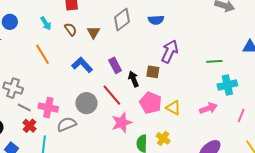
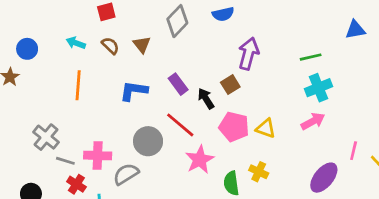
cyan arrow: (46, 23) -> (76, 43), turned 152
orange line: (42, 54) -> (78, 85), turned 45
blue L-shape: (82, 65) -> (134, 91), turned -30
brown square: (153, 72) -> (230, 85), turned -32
cyan cross: (227, 85) -> (318, 88), moved
gray cross: (13, 88) -> (46, 137), turned 30
pink line: (241, 116) -> (354, 151), moved

